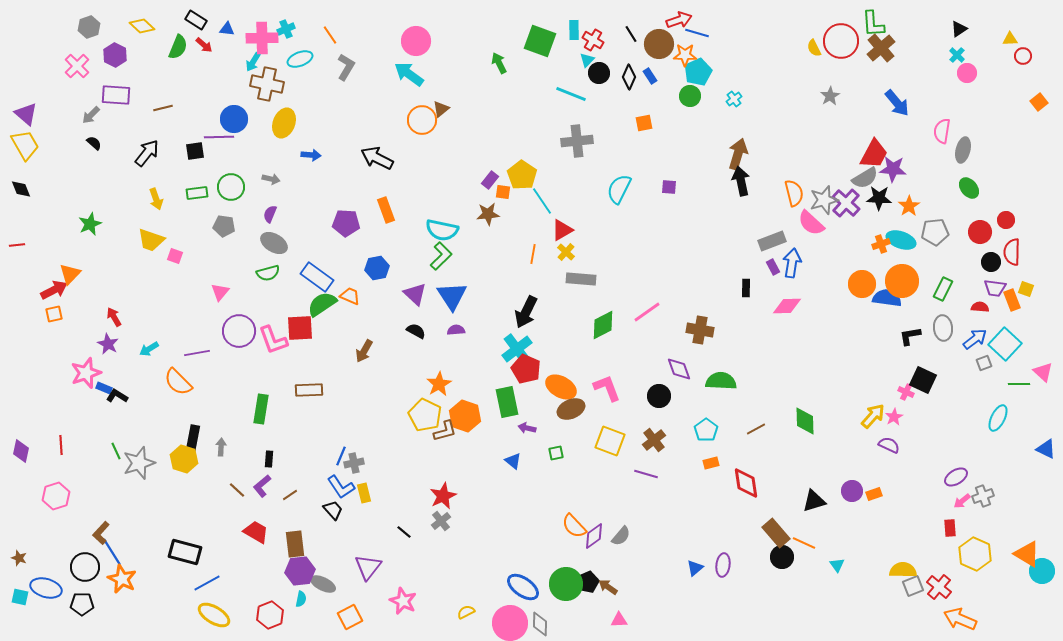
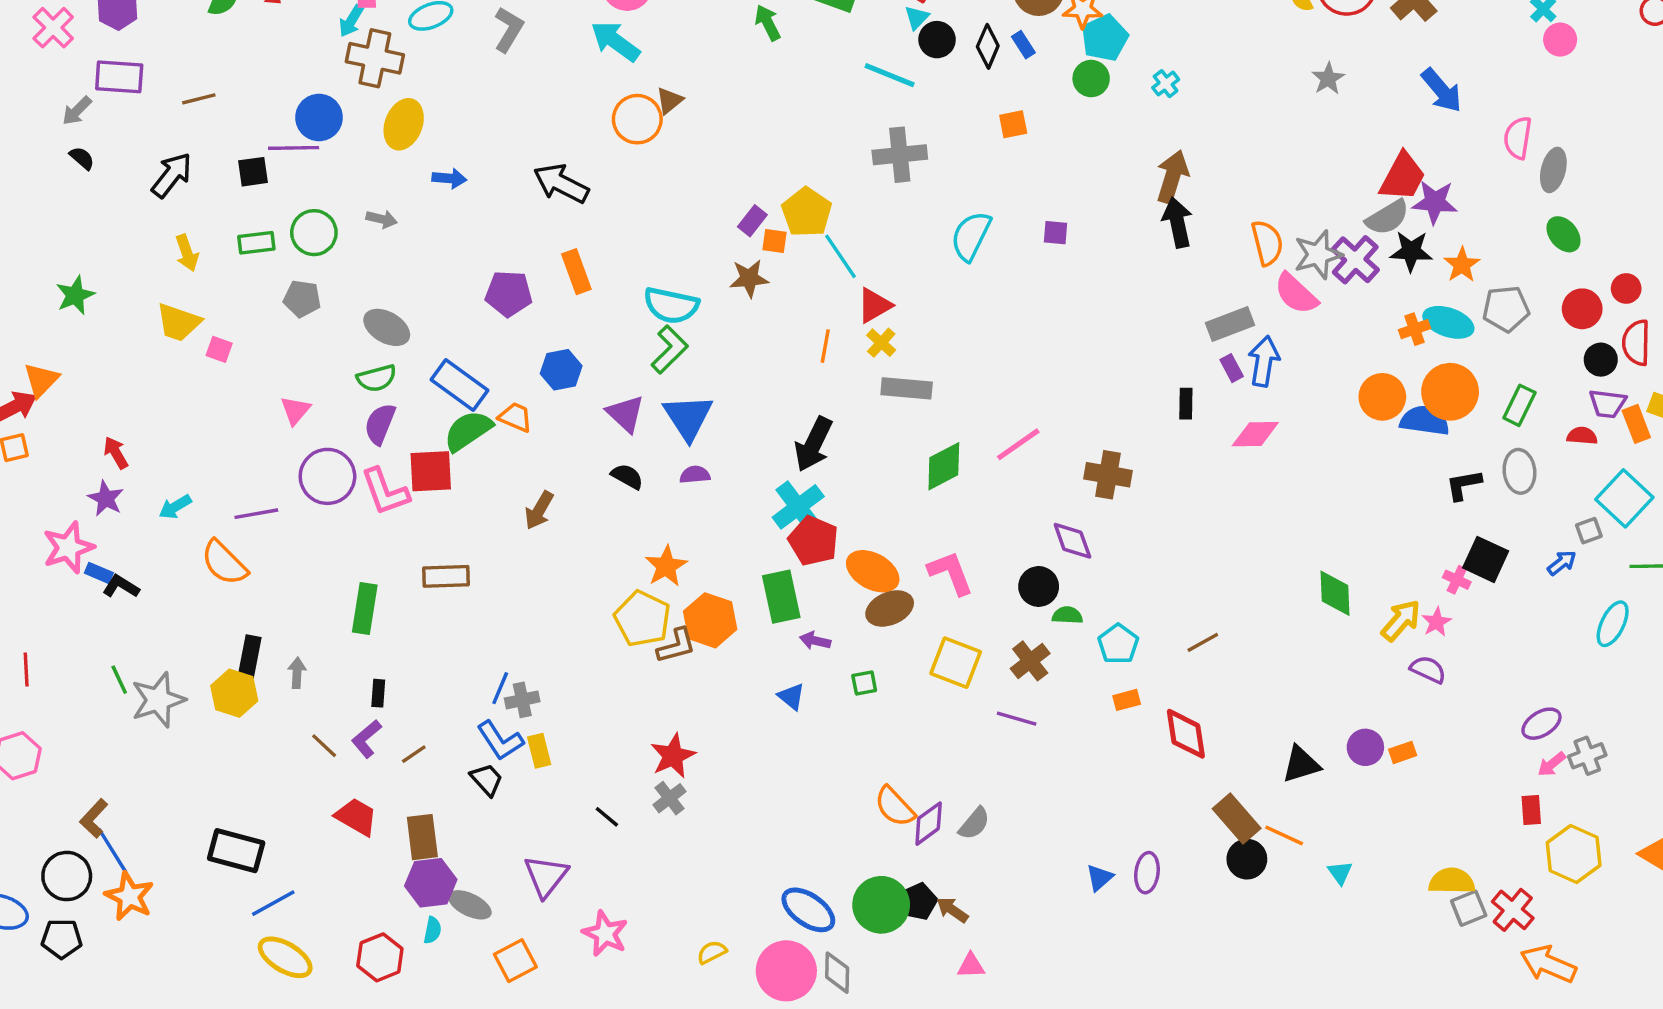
purple semicircle: (270, 214) -> (380, 424), moved, size x1.4
blue arrow: (975, 339) -> (1562, 563), moved, size x0.7
green semicircle: (721, 381) -> (1067, 615), moved, size x0.6
green diamond: (805, 421) -> (1335, 593), moved

